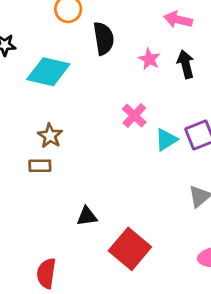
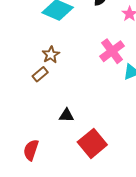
pink cross: (134, 116) -> (112, 51), size x1.4
brown rectangle: (40, 166) -> (40, 74), turned -49

